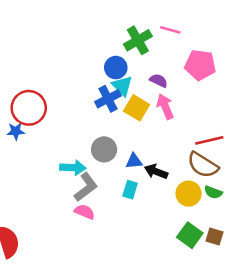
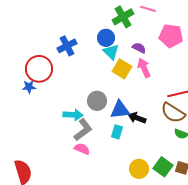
blue cross: (108, 99) -> (67, 46), moved
blue triangle: (134, 161) -> (120, 110), size x1.5
yellow circle: (189, 194) -> (139, 169), moved

